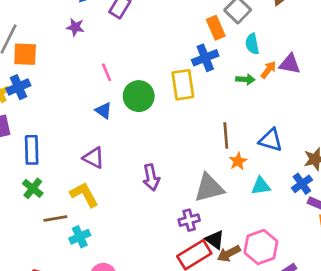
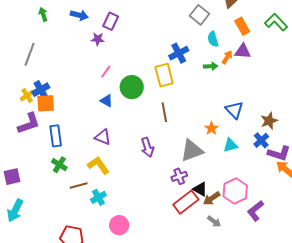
purple star: (75, 27) -> (98, 39), moved
orange rectangle: (216, 28) -> (242, 26), moved
orange square: (25, 54) -> (46, 103), moved
pink line: (107, 72) -> (106, 72), turned 64
brown line: (226, 136) -> (164, 112), moved
blue triangle: (271, 140) -> (234, 110), turned 36

